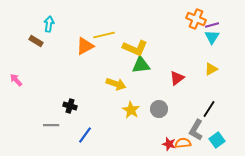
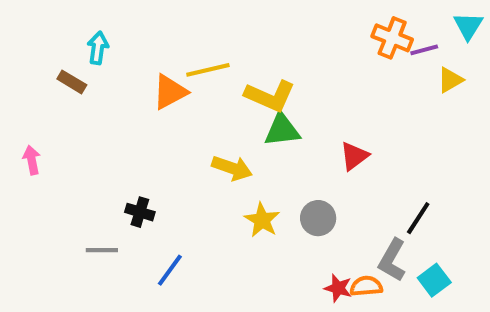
cyan triangle: (212, 37) -> (468, 26), moved
yellow triangle: (211, 69) -> (450, 80), moved
pink arrow: (16, 80) -> (32, 160), turned 32

